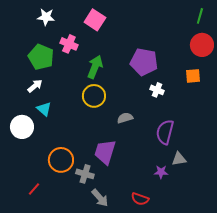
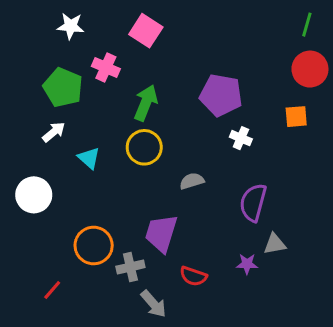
cyan triangle: (44, 109) -> (89, 158), moved
gray cross: (85, 174) -> (130, 267), turned -30
red semicircle: (140, 199) -> (193, 276), moved

